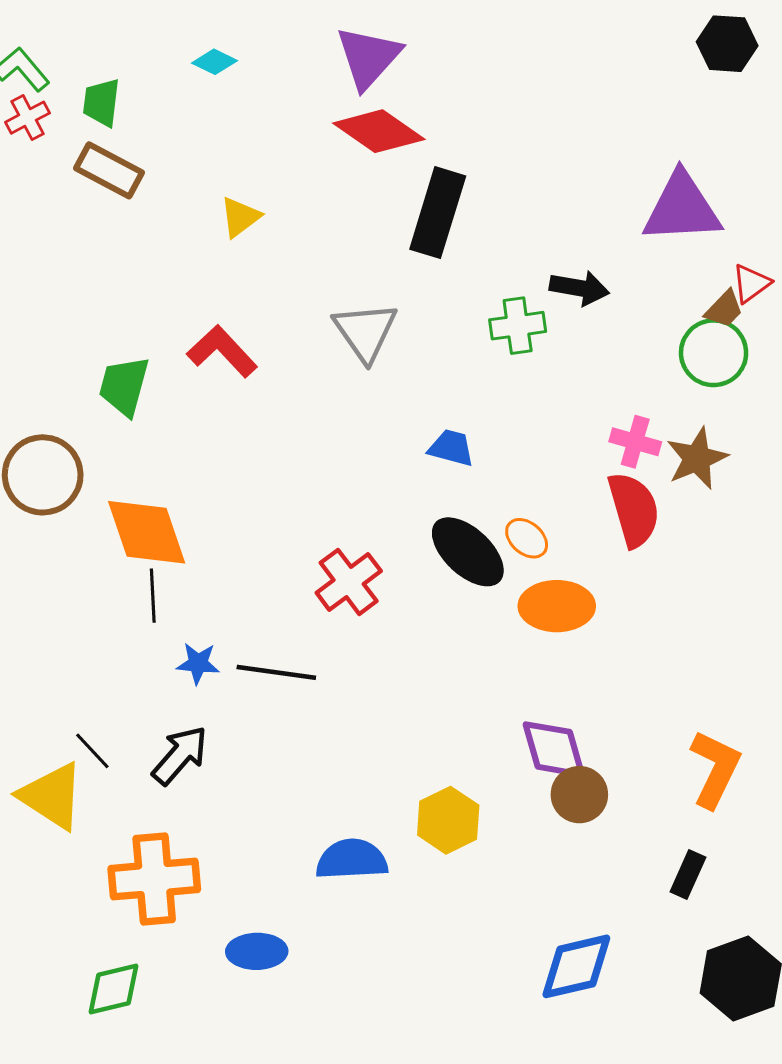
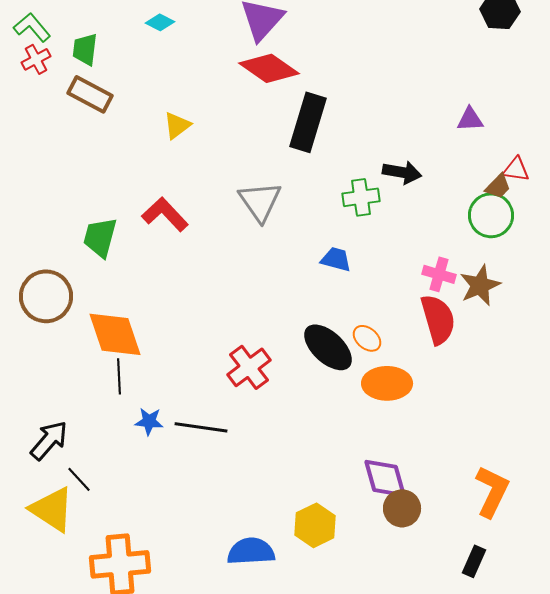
purple triangle: (682, 208) -> (470, 119), size x0.5
red triangle: (751, 283) -> (516, 169), turned 44
blue trapezoid: (451, 448) -> (336, 259), moved
black arrow: (180, 755) -> (49, 440), moved

